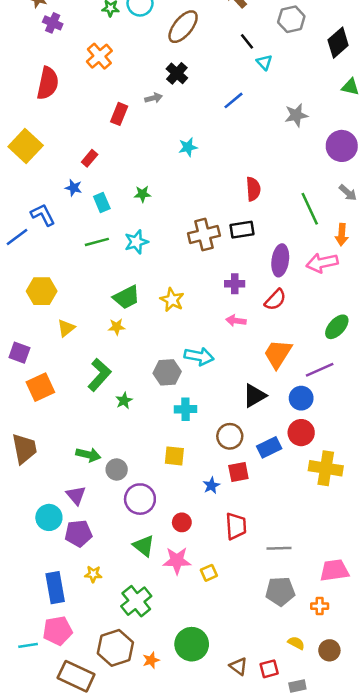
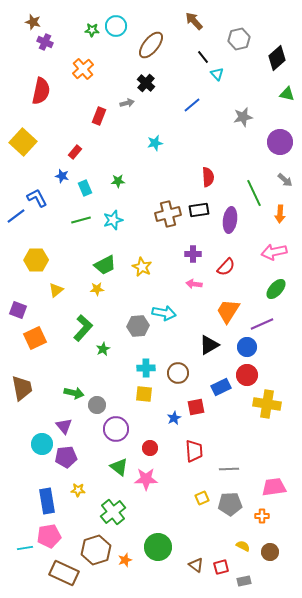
purple ellipse: (280, 260) -> (230, 220), moved
pink arrow: (322, 263) -> (274, 252), moved
cyan cross: (186, 409) -> (146, 368), moved
brown circle: (230, 436) -> (178, 373), moved
yellow square: (209, 573) -> (202, 498), moved

